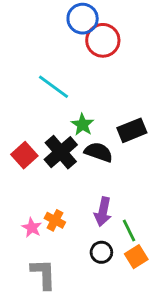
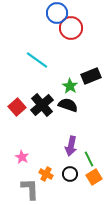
green star: (83, 125) -> (70, 86), moved
black rectangle: (132, 130) -> (91, 76), moved
orange cross: (55, 220) -> (46, 174), moved

